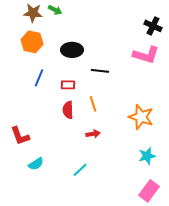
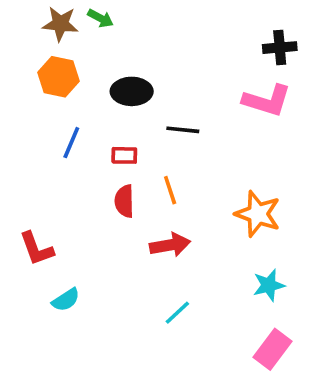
black cross: (153, 26) -> (280, 48), turned -30
red arrow: (93, 134) -> (170, 245), size x1.5
cyan line: (80, 170) -> (177, 313), moved

